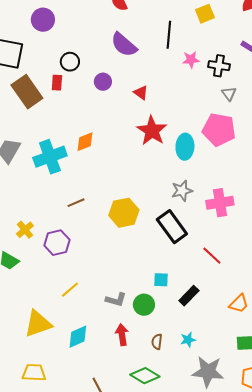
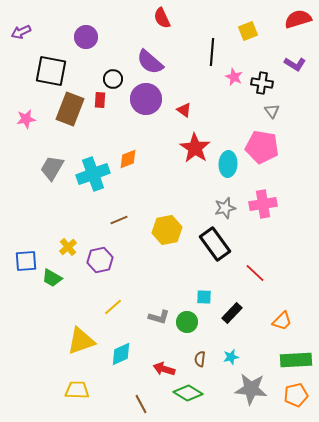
purple semicircle: (124, 45) -> (150, 62), moved
pink star: (191, 60) -> (234, 77), turned 30
purple circle: (103, 82) -> (146, 99), size x1.8
brown rectangle: (27, 92) -> (70, 109), turned 56
pink cross: (220, 203) -> (263, 204), moved
red arrow: (122, 335) -> (164, 369), moved, turned -65

